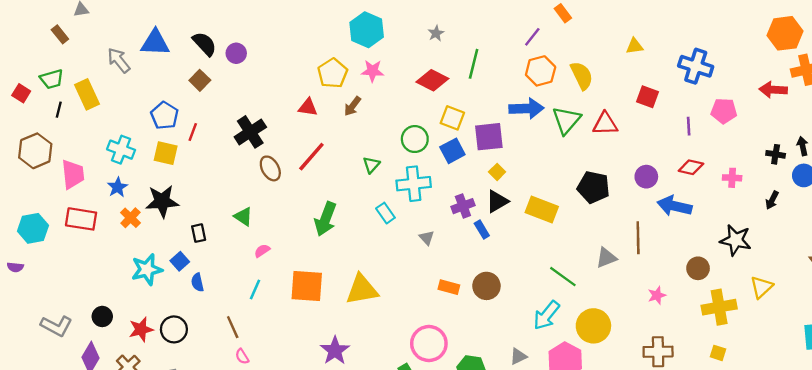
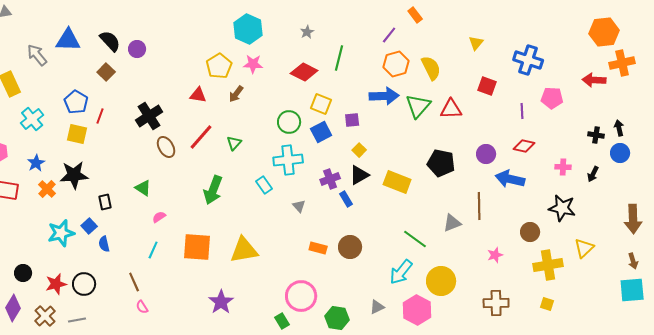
yellow triangle: (635, 46) -> (476, 43), turned -42
purple square: (489, 137) -> (352, 120), size x0.6
cyan cross: (121, 150) -> (32, 119), moved, turned 30
green triangle: (371, 165) -> (234, 143), moved
pink cross: (732, 178) -> (563, 167), moved

